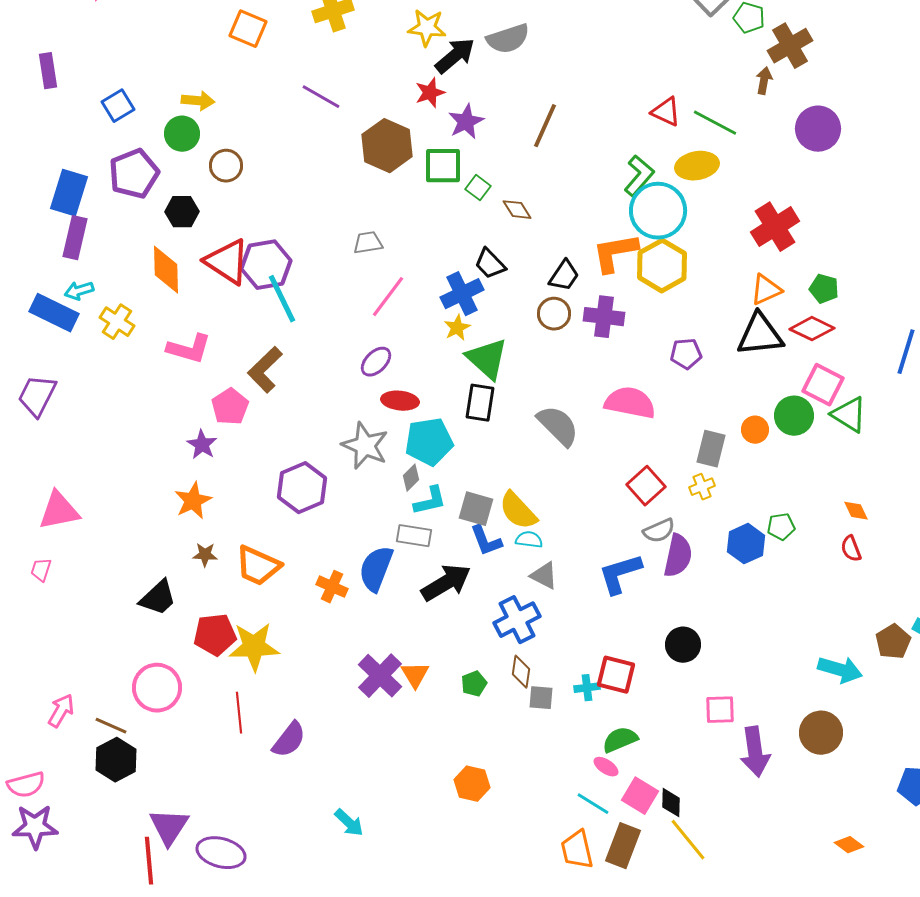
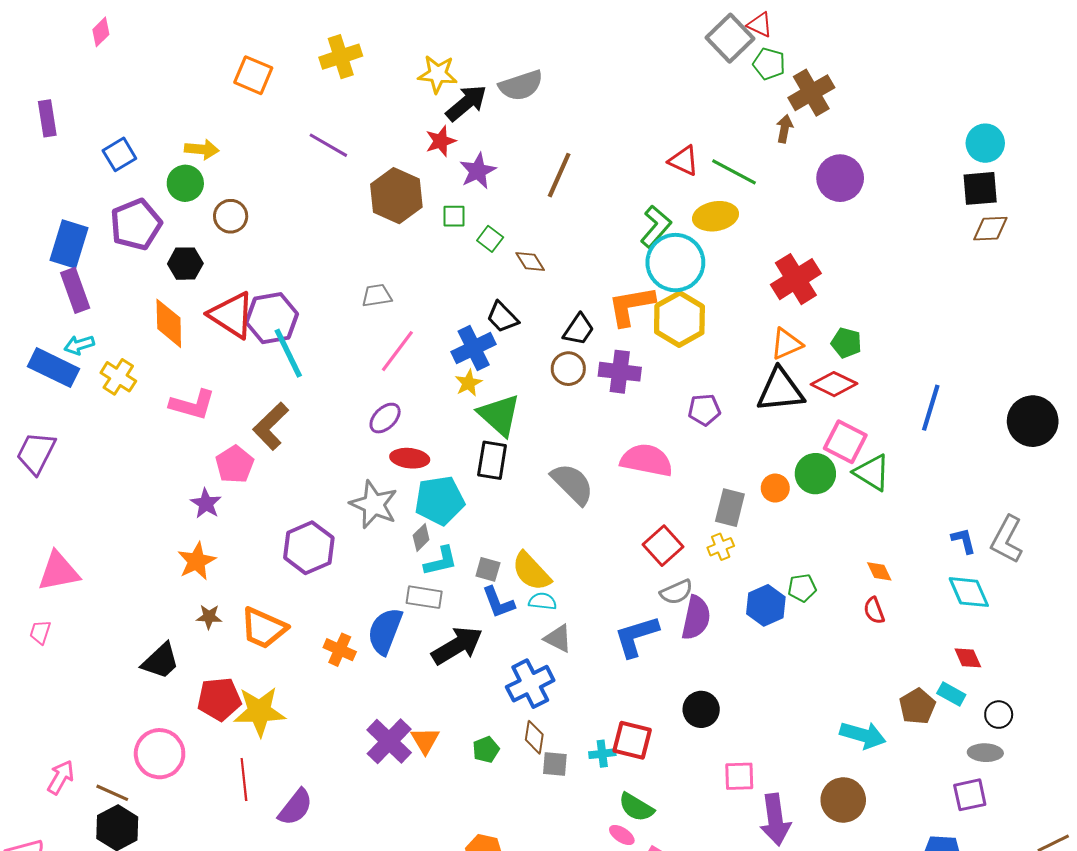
green square: (443, 166) -> (454, 216), size x0.6
purple rectangle: (75, 238) -> (75, 290), turned -33
gray square: (476, 509) -> (488, 569), size x0.7
green semicircle: (620, 740) -> (636, 807), turned -126

